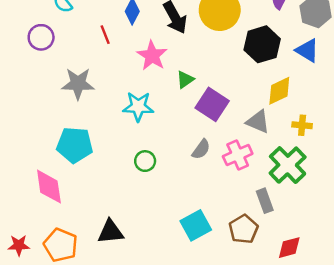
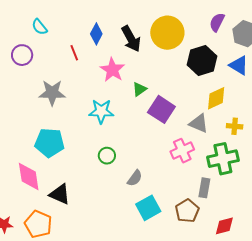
gray semicircle: (201, 149) -> (135, 178), moved
green cross: (288, 165) -> (223, 159), turned 32
gray rectangle: (265, 201) -> (204, 188), turned 30
black triangle: (110, 232) -> (60, 194), moved, turned 30

